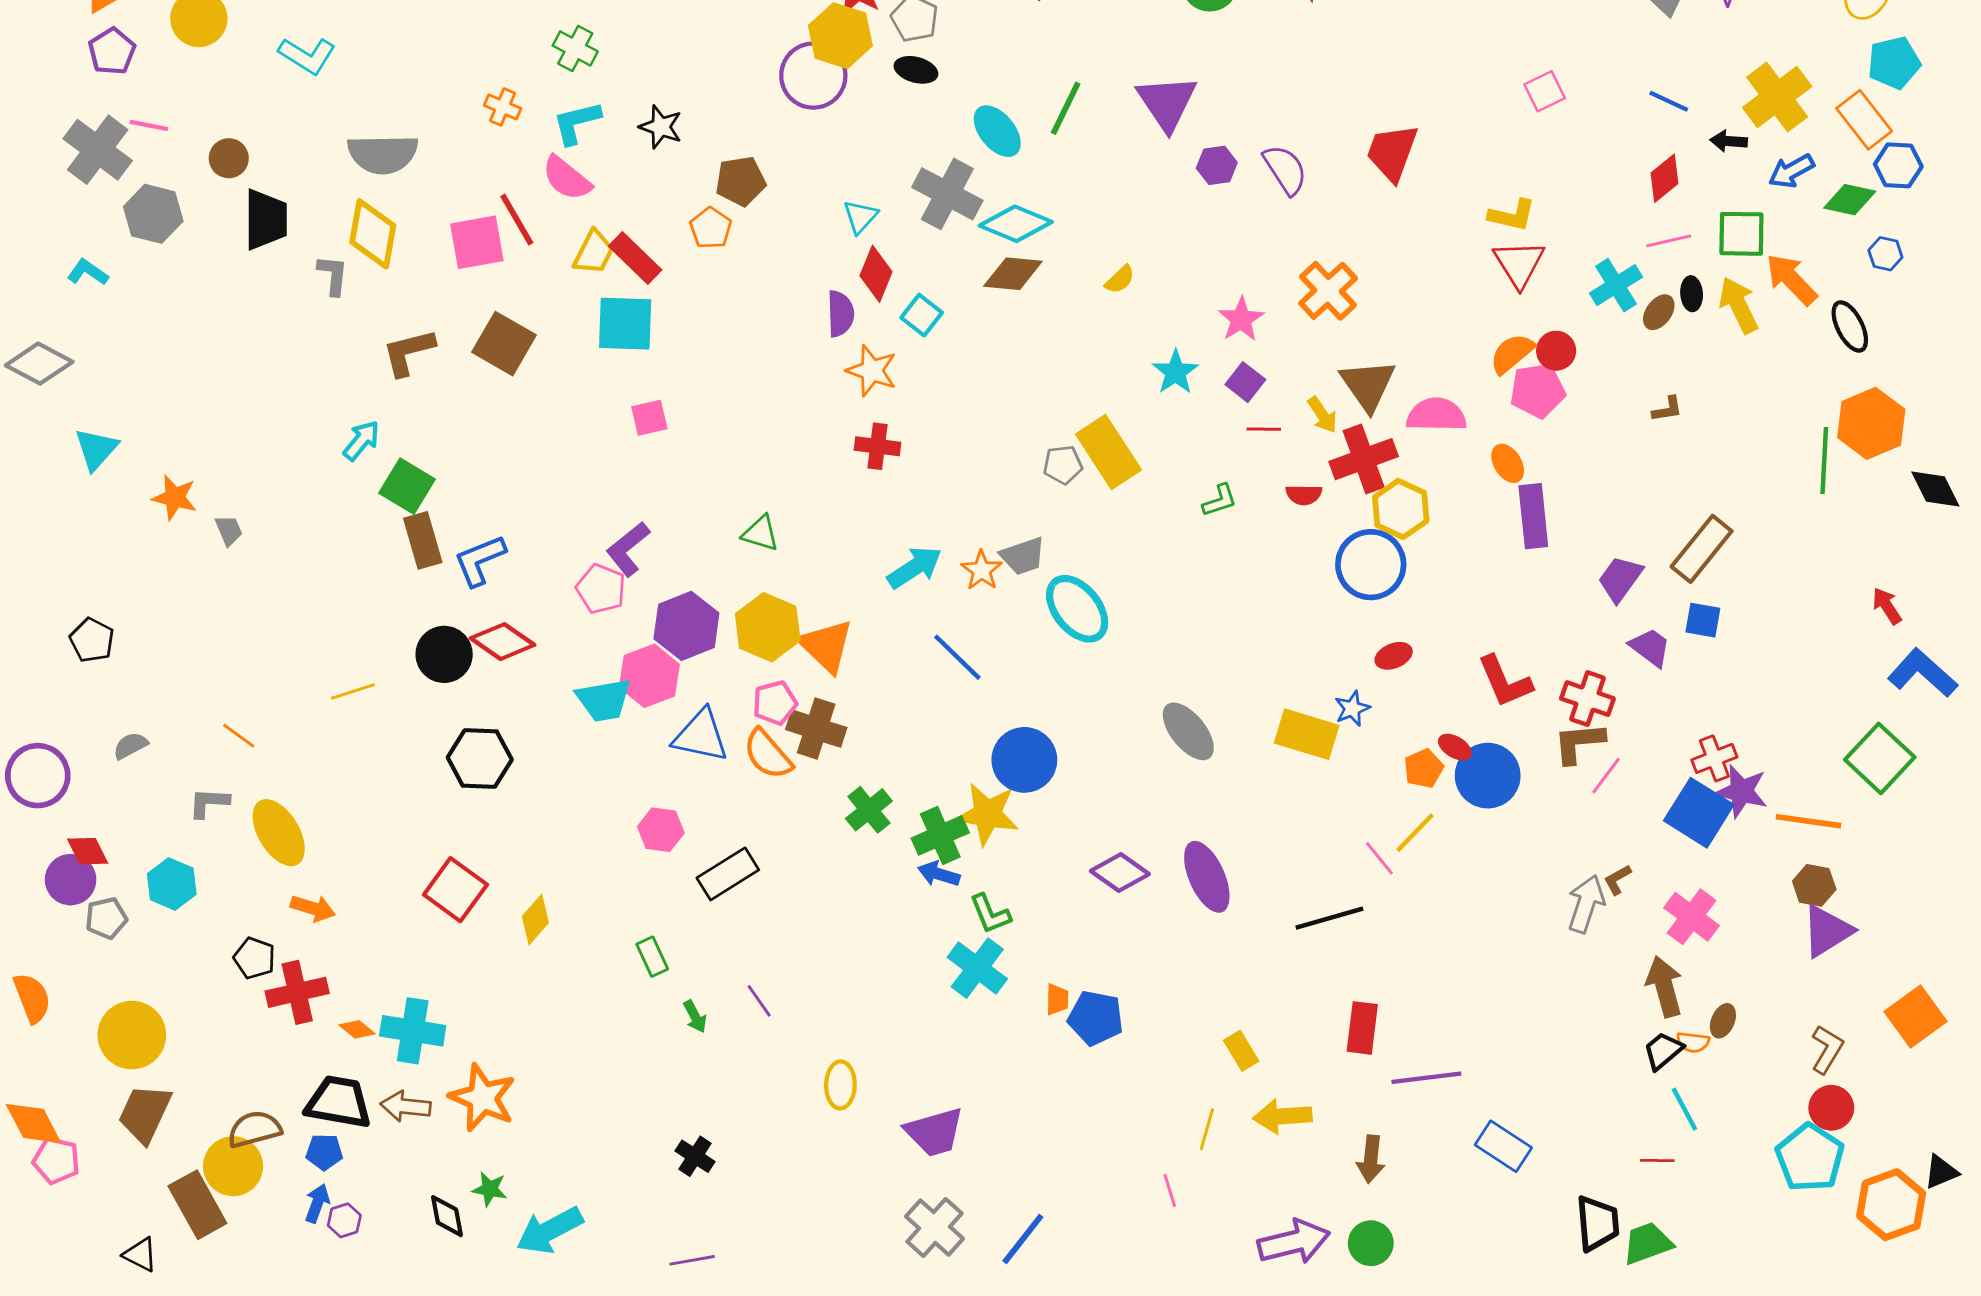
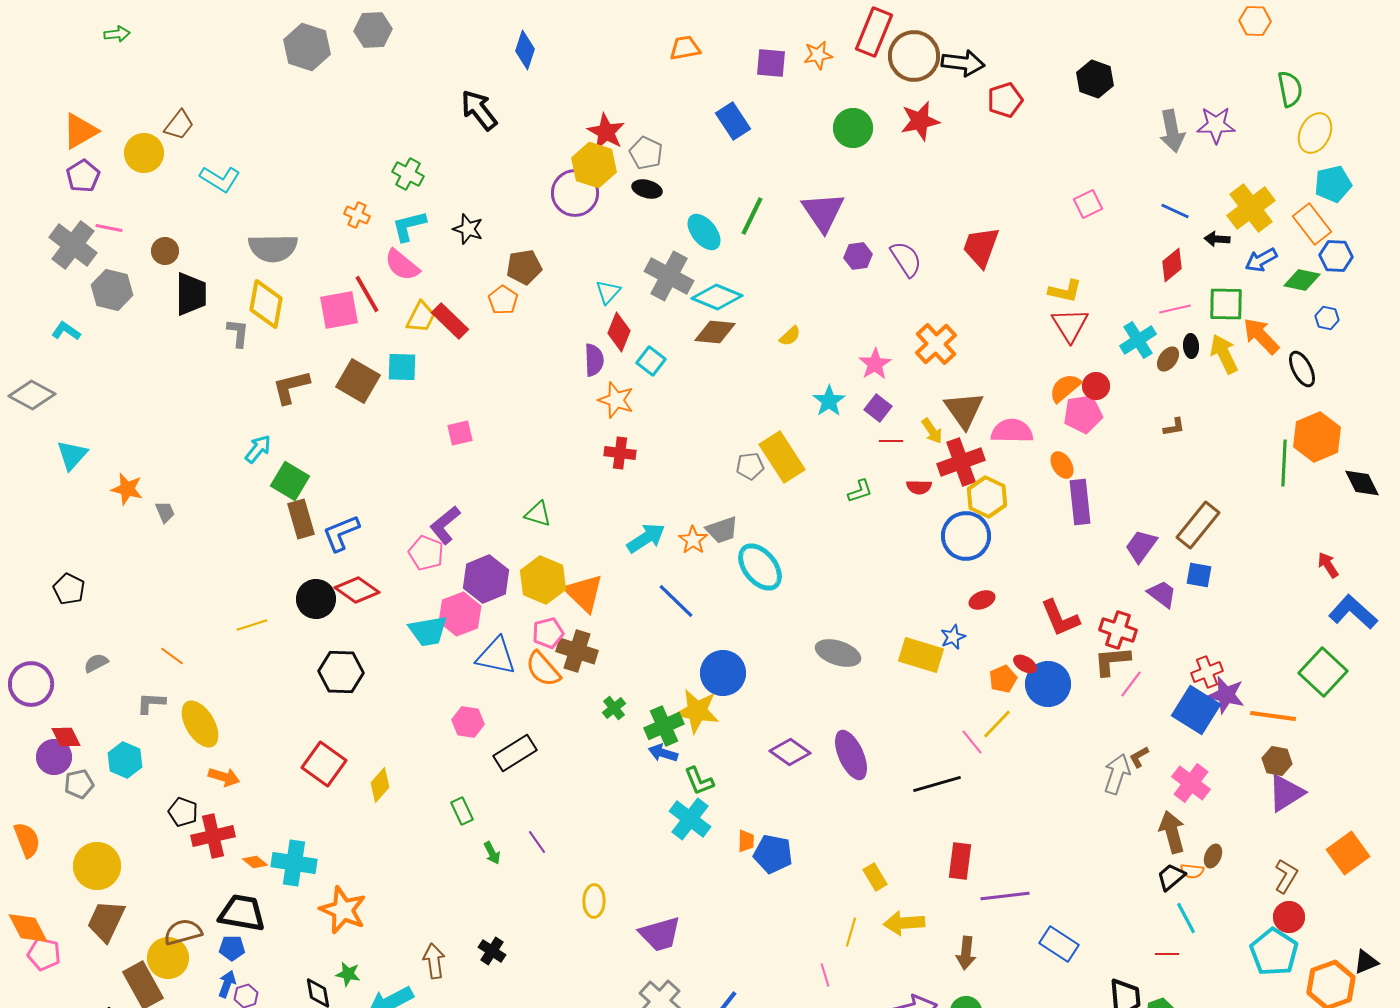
cyan square: (625, 324) -> (402, 367), moved, size x0.7
gray ellipse: (1188, 731) -> (838, 653), turned -33
green cross: (869, 810) -> (614, 708), size x0.7
brown arrow: (406, 1106) -> (434, 961), moved, turned 76

